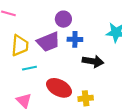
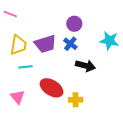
purple circle: (63, 19) -> (74, 24), moved
blue cross: (75, 39) -> (70, 44), turned 32

